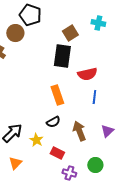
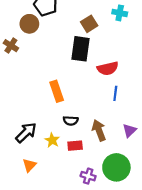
orange rectangle: (57, 95) -> (57, 91), moved
black semicircle: (53, 122) -> (71, 121), turned 32
red rectangle: (57, 153) -> (75, 146), moved, turned -32
green circle: (95, 165) -> (116, 167), size x1.6

